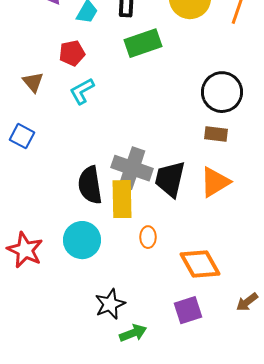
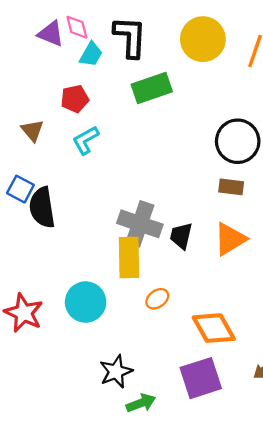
black trapezoid: (170, 179) -> (181, 236), size x0.7
black semicircle: (90, 185) -> (42, 208), moved
orange ellipse: (148, 237) -> (157, 299), turned 55
purple square: (188, 310) -> (201, 378), size x1.4

